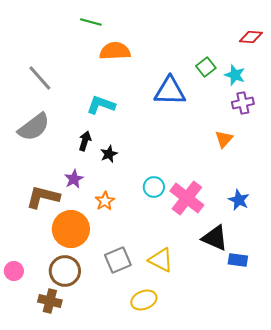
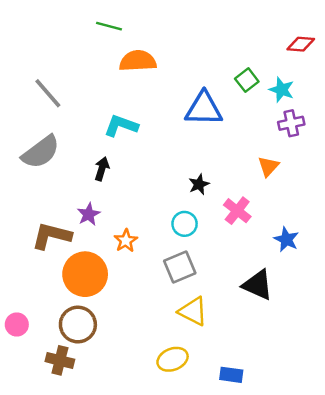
black star: (109, 154) -> (199, 184), moved
pink cross: (187, 198) -> (237, 211), moved, size x0.7
gray square: (118, 260) -> (180, 267), moved
blue rectangle: (238, 260) -> (231, 375), moved

